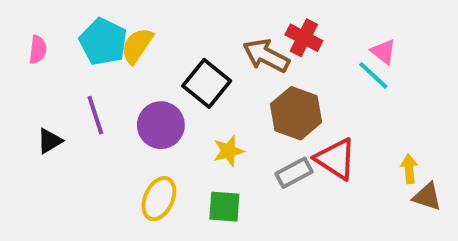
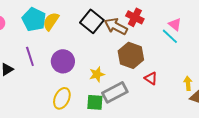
black square: (207, 83) -> (92, 21), moved
red triangle: (336, 159) -> (151, 78), size x0.6
gray rectangle: (294, 173) -> (115, 92), moved, size x1.4

